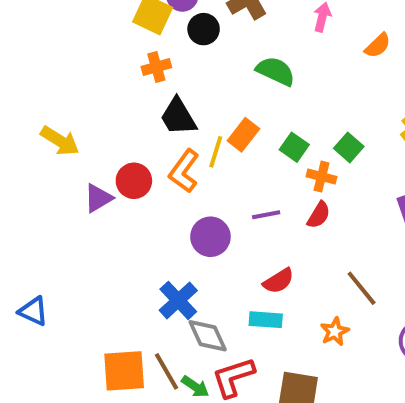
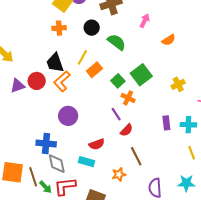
black circle: (204, 29) -> (92, 28), moved
black trapezoid: (178, 117) -> (55, 63), moved
green square: (349, 147) -> (141, 75), moved, size x1.5
yellow line: (216, 152) -> (82, 57), moved
purple line: (266, 215) -> (116, 114), moved, turned 56
red semicircle: (319, 215) -> (127, 130), moved
blue cross: (178, 300) -> (46, 143), turned 36

